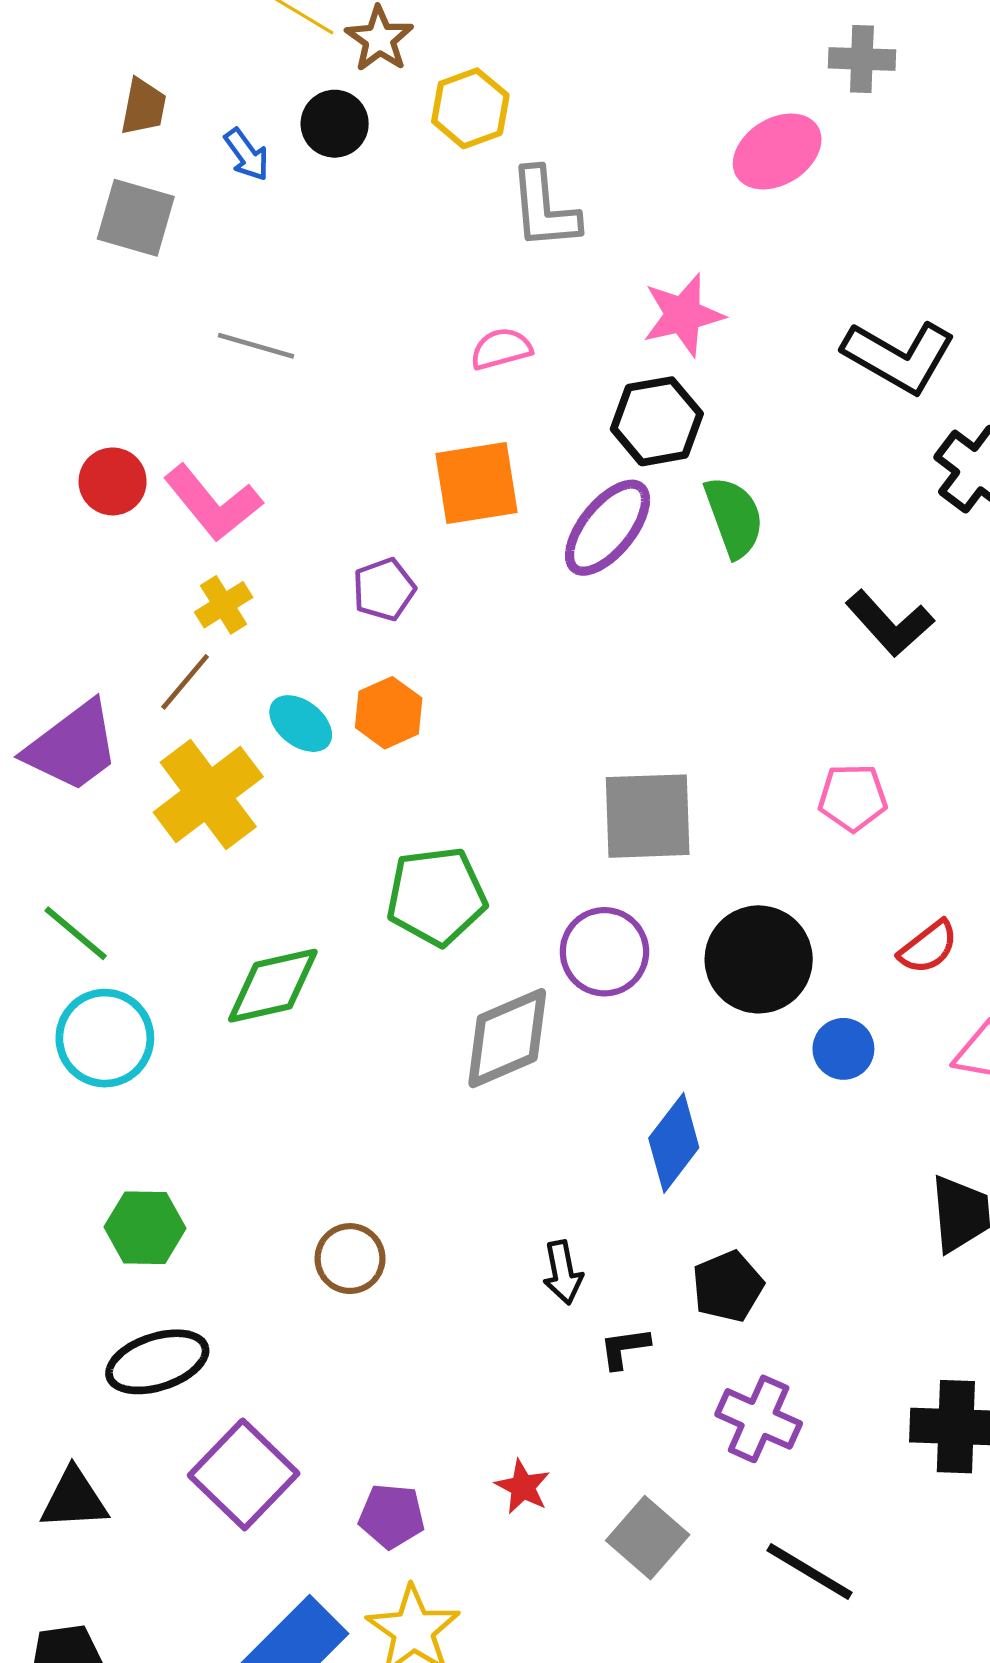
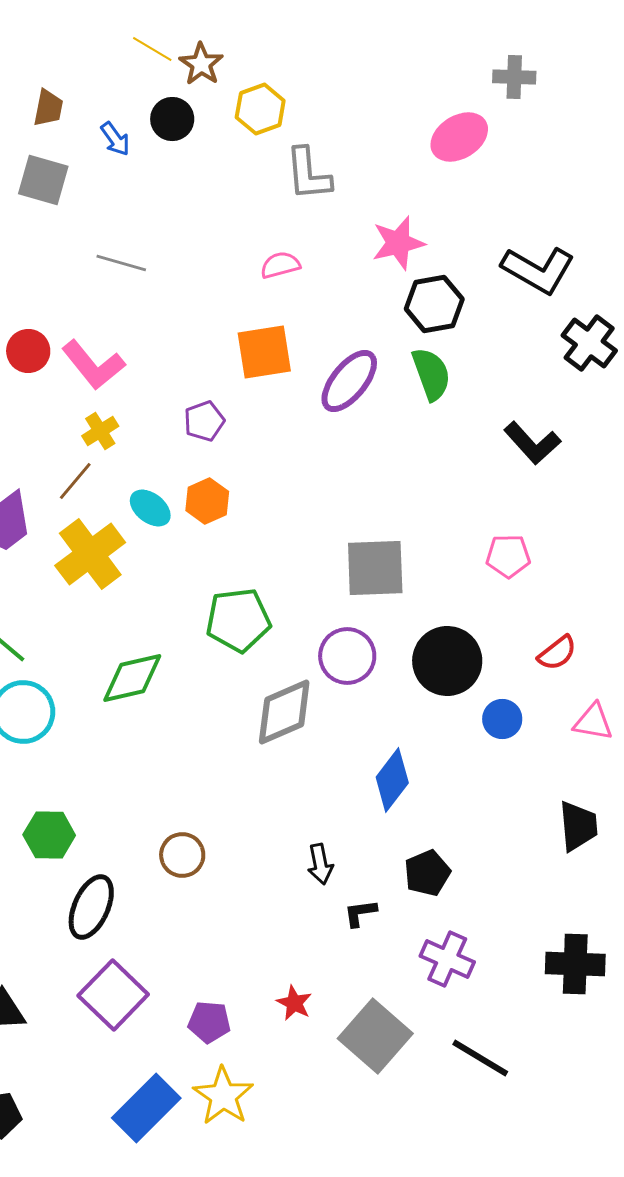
black hexagon: (657, 421) -> (434, 304), moved
black ellipse: (157, 1362) -> (91, 907), moved, turned -48
gray square: (648, 1538) -> (375, 1036), size x1.4

